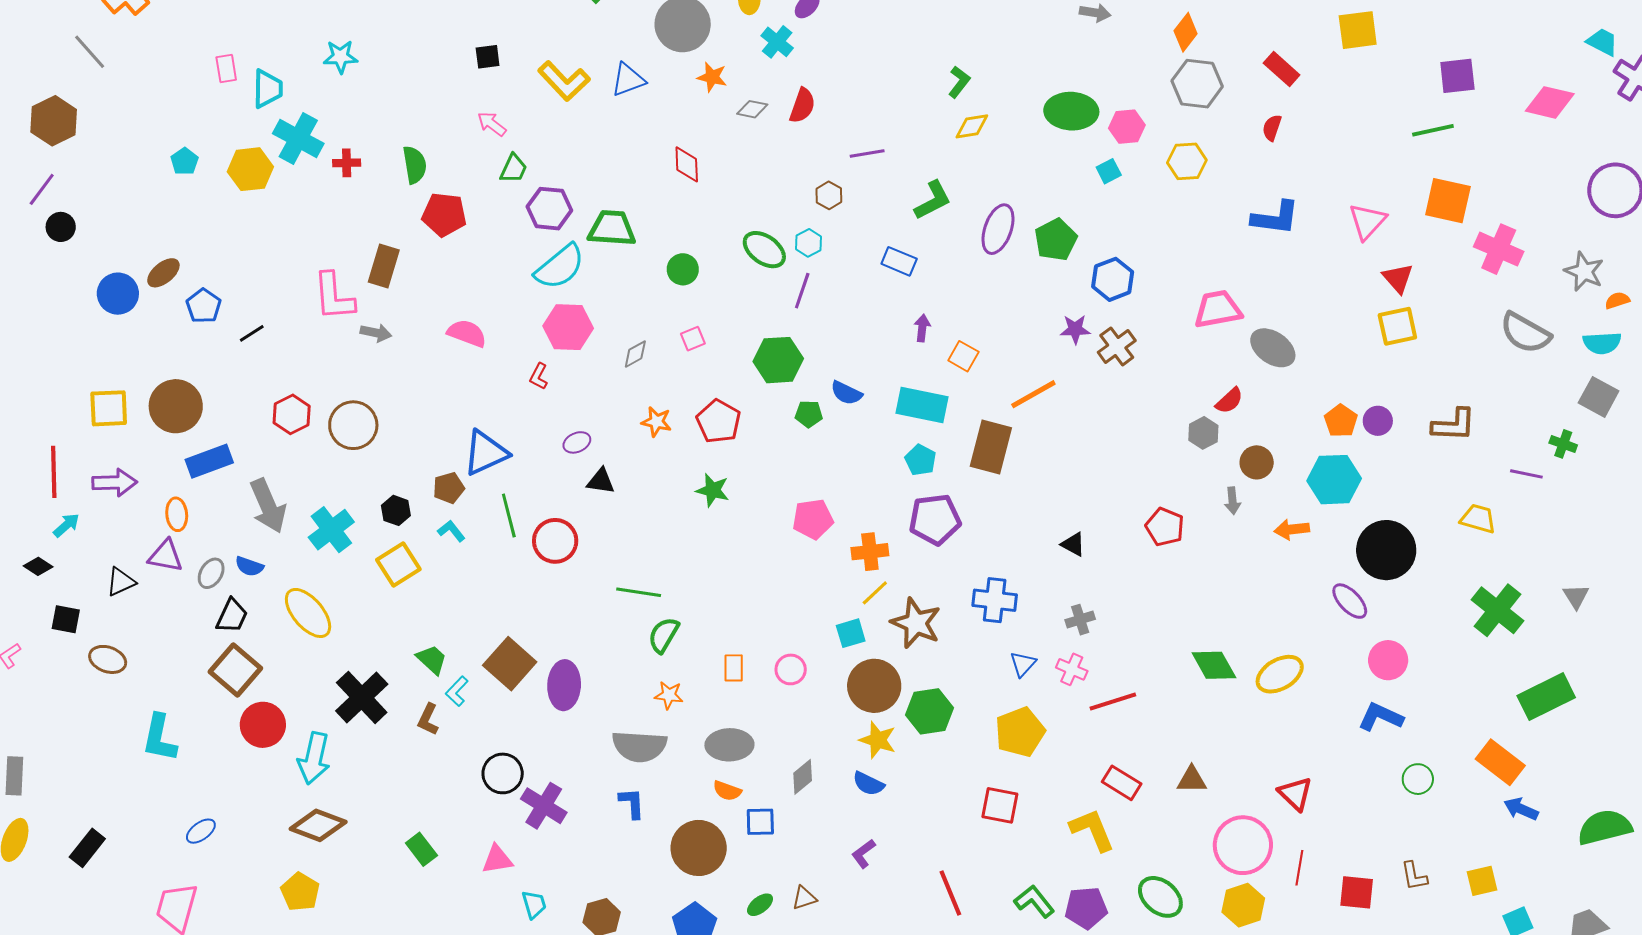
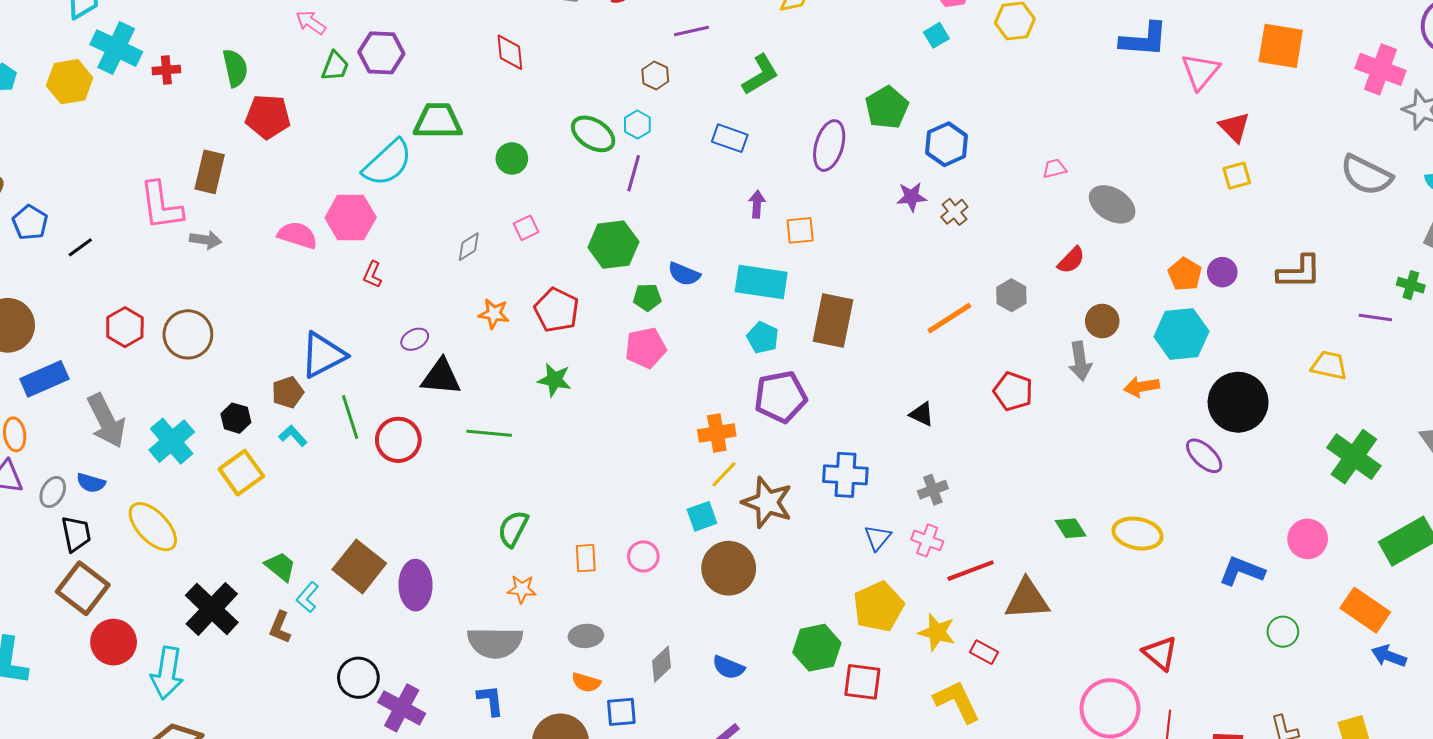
purple hexagon: (549, 209) -> (381, 53), moved
blue L-shape: (1275, 218) -> (1144, 40), moved
purple ellipse: (998, 229) -> (829, 146), moved
pink cross: (1499, 249) -> (1381, 69), moved
pink trapezoid: (1218, 309) -> (1054, 169), size x0.5
yellow square: (1397, 326) -> (1237, 176), size x0.7
pink hexagon: (568, 327) -> (351, 218), moved
brown cross: (1117, 346) -> (954, 212), size x0.7
orange square: (963, 356) -> (800, 230), turned -32
orange line: (1033, 394) -> (949, 318), moved
gray hexagon: (1203, 433) -> (1011, 295), moved
black triangle: (601, 481) -> (441, 377), size x1.4
gray arrow: (1233, 501) -> (1080, 361), size x1.4
pink pentagon: (813, 519) -> (646, 348), moved
green line: (639, 592) -> (489, 433), moved
black trapezoid: (232, 616) -> (76, 534), turned -33
pink circle: (1388, 660) -> (1308, 539), moved
green diamond: (1214, 665) -> (1071, 528), size x0.7
yellow ellipse: (1280, 674) -> (1137, 534), turned 45
green hexagon: (930, 711) -> (817, 648), moved
yellow star: (878, 740) -> (937, 632), moved
gray ellipse: (729, 745) -> (586, 636), size x0.7
brown triangle: (1192, 780) -> (1027, 599), moved, size x1.5
red rectangle: (1122, 783) -> (984, 652), size x0.7

